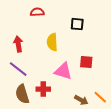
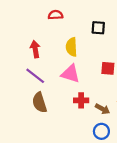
pink triangle: (63, 71) -> (70, 74), moved
red cross: (43, 89) -> (81, 100), moved

